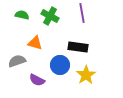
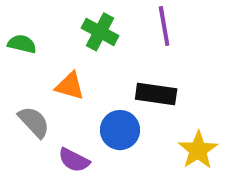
green semicircle: (22, 15) -> (22, 44), moved
gray semicircle: (17, 61) -> (34, 122), turned 66
yellow star: (86, 75) -> (198, 150), moved

